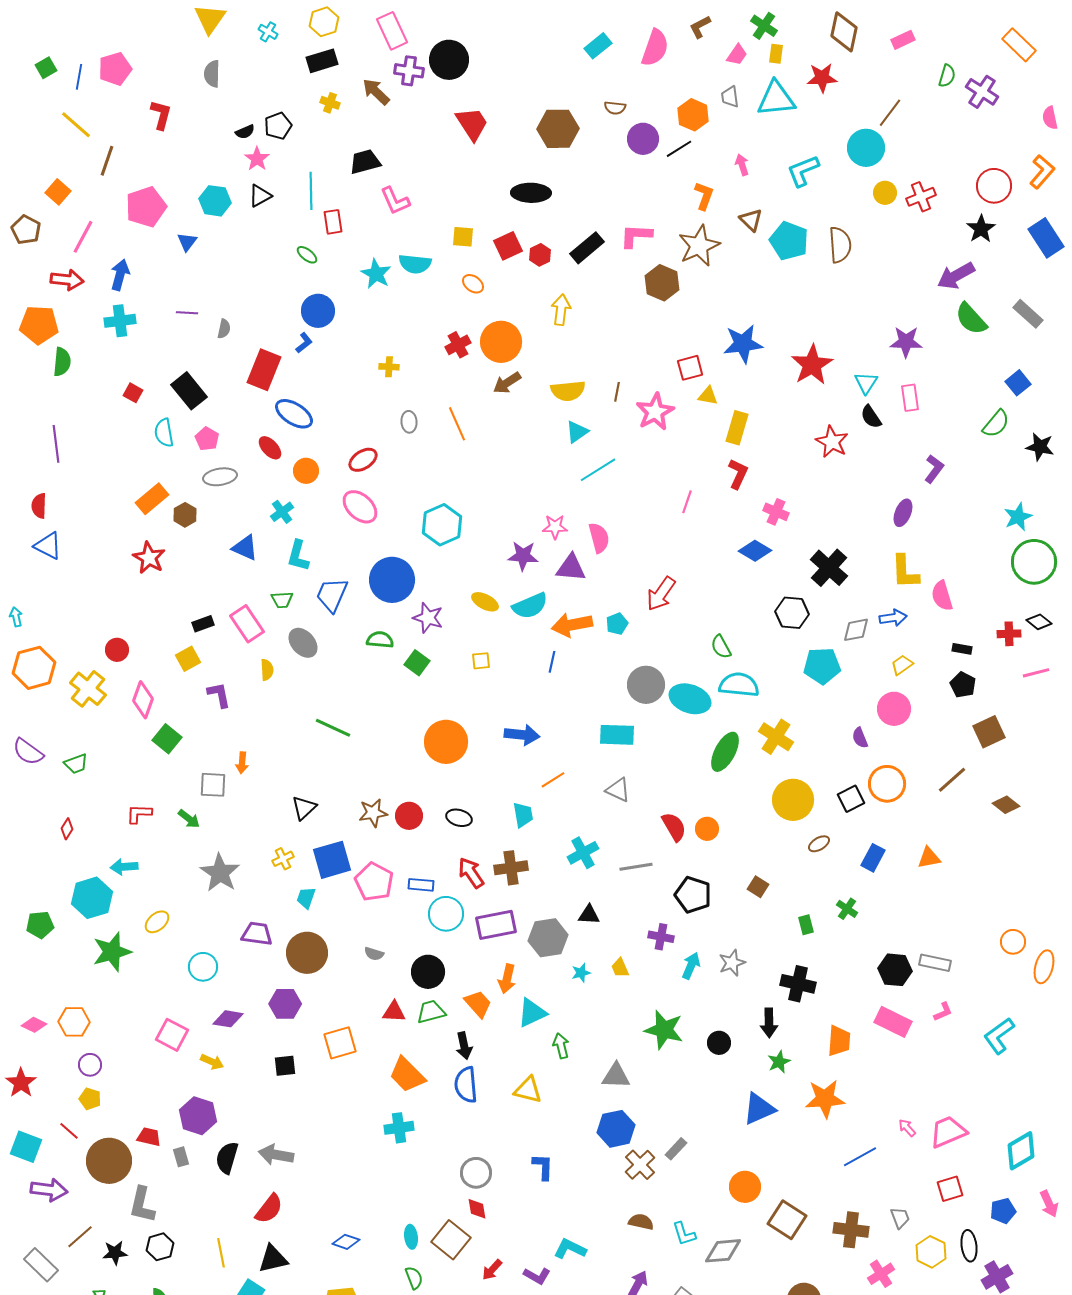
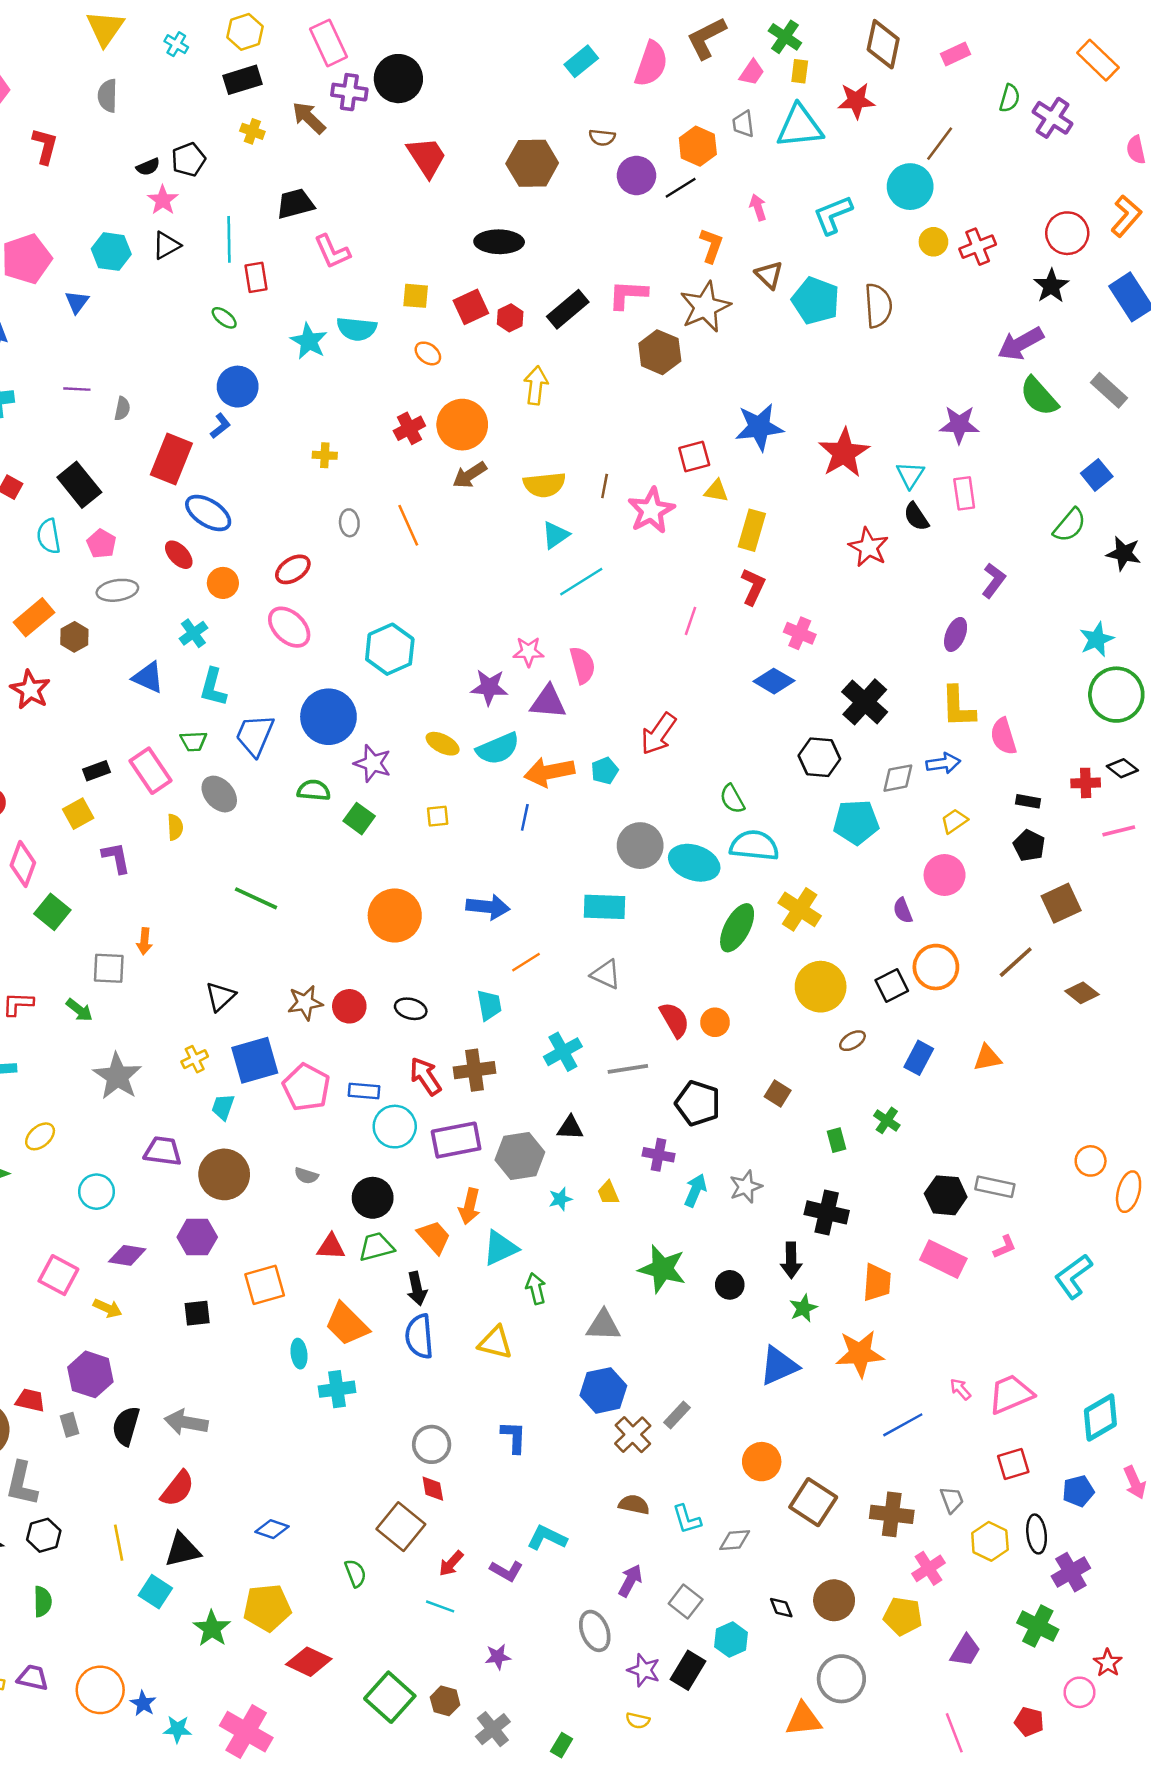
brown L-shape: (700, 27) -> (706, 38), size x1.5
cyan ellipse: (411, 1237) -> (299, 1354), moved
gray diamond: (723, 1251) -> (735, 1540), size x0.7

